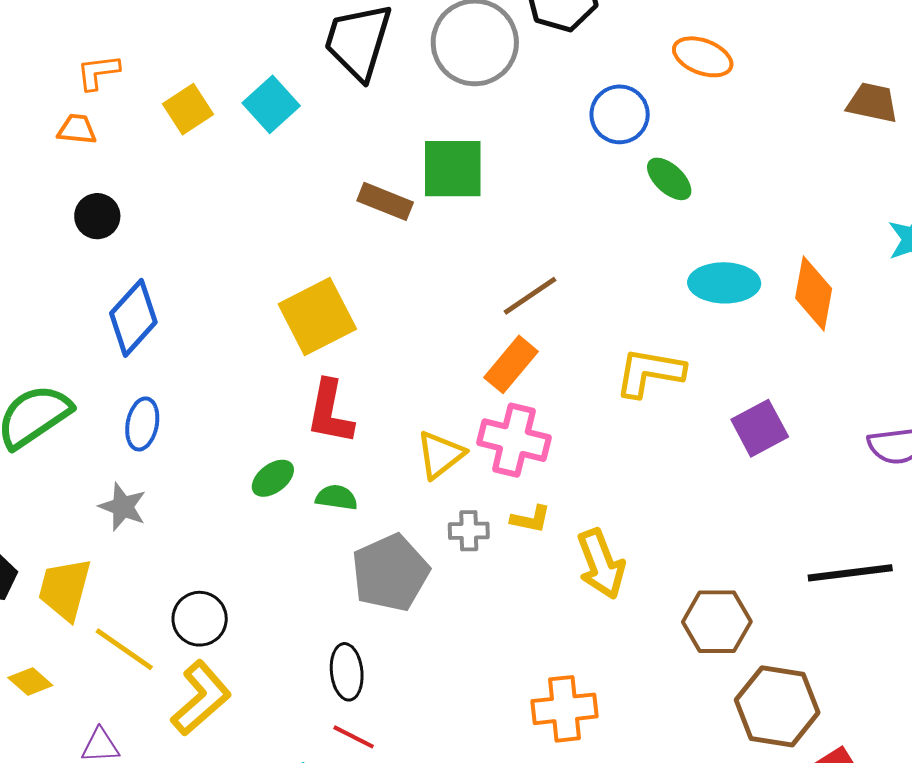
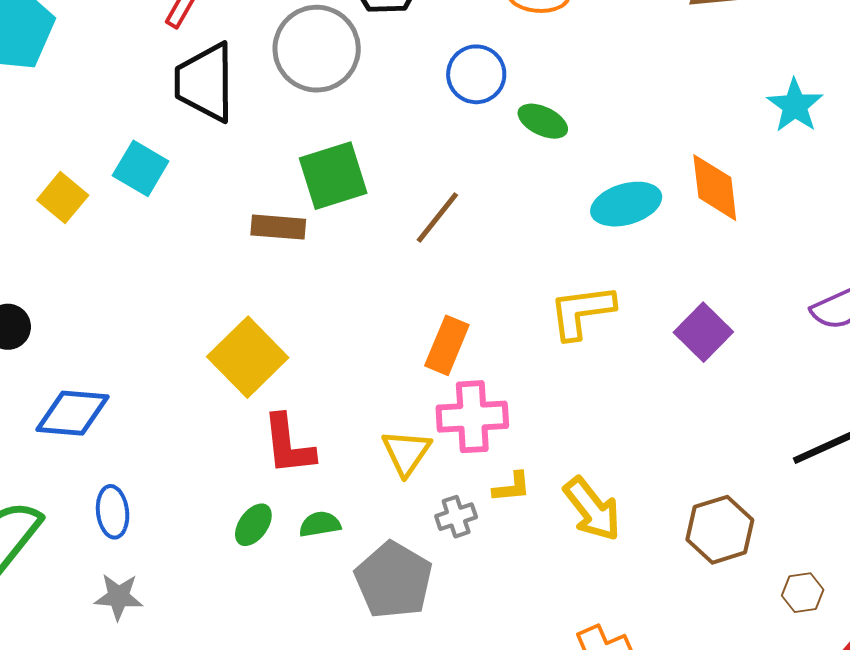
brown line: (530, 296) -> (437, 218), moved
blue diamond: (133, 318) -> (73, 413), turned 70
brown hexagon: (777, 706) -> (803, 593), size x0.5

